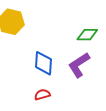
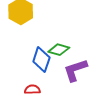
green diamond: (87, 35) -> (59, 50), moved

